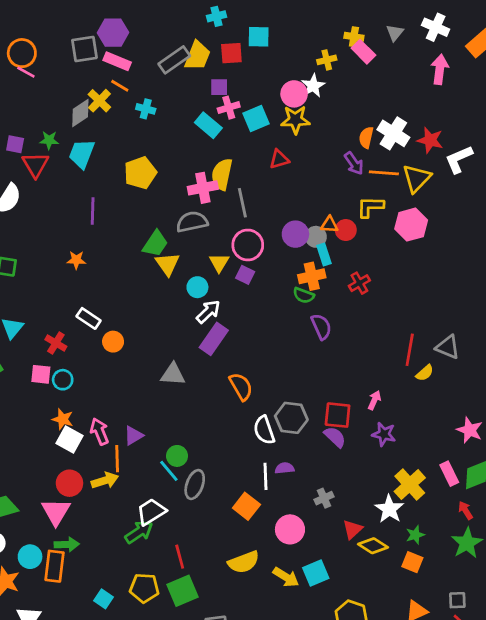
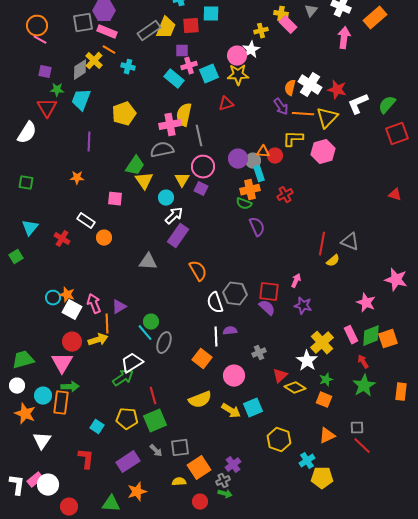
purple square: (15, 144) -> (45, 72), moved
pink square: (41, 374) -> (115, 199), moved
cyan circle: (63, 380) -> (53, 298), moved

